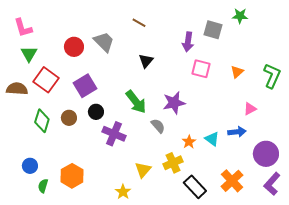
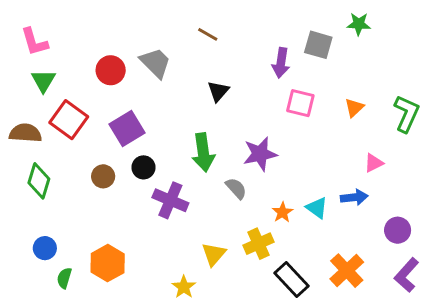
green arrow: (136, 102) -> (203, 152), turned 30
green diamond: (42, 121) -> (39, 181), moved
purple circle: (266, 154) -> (398, 230), size x0.7

